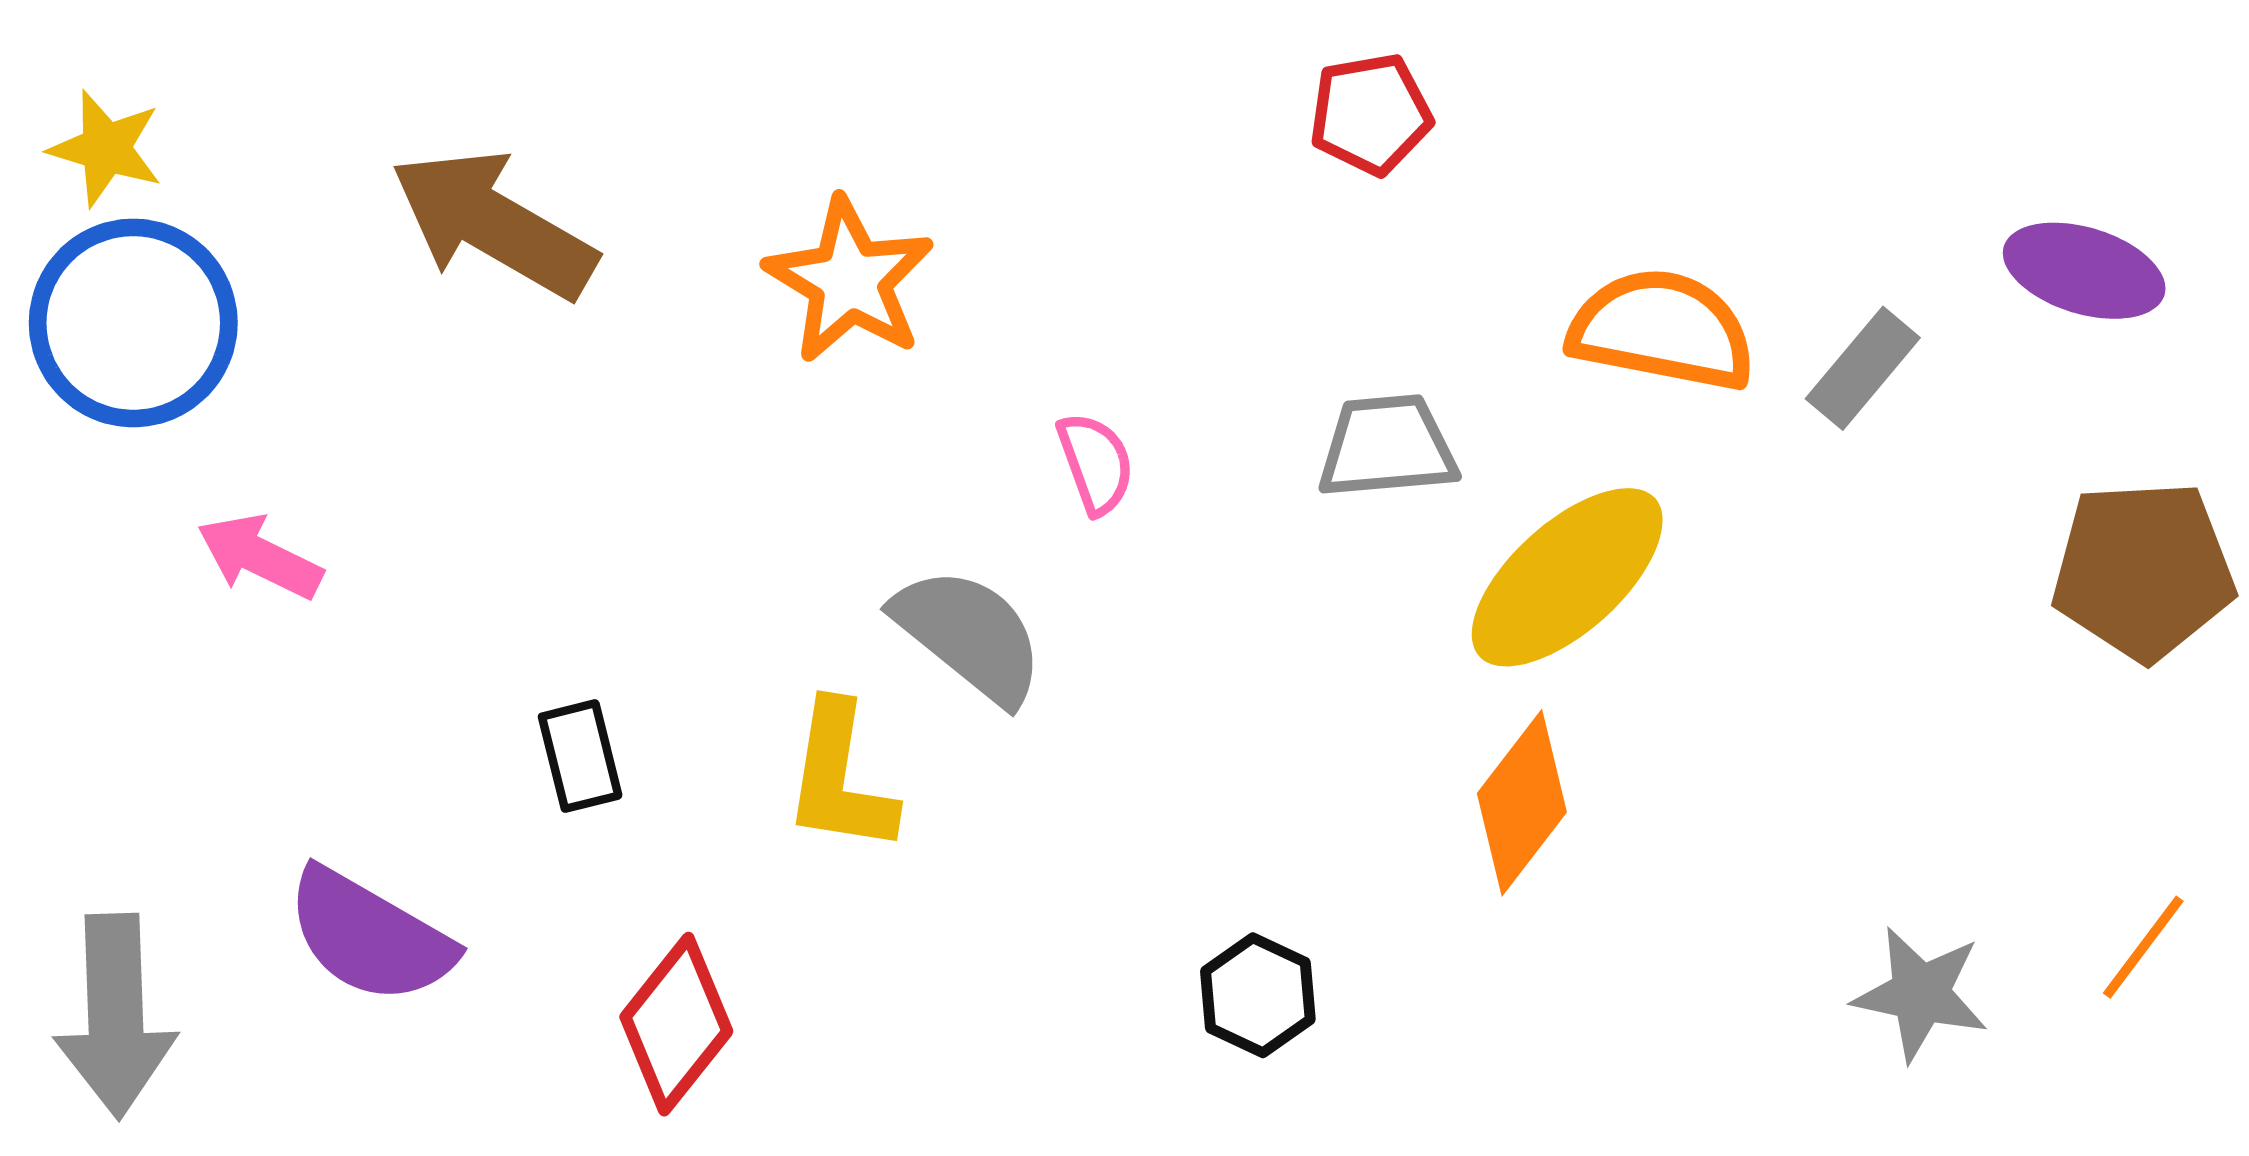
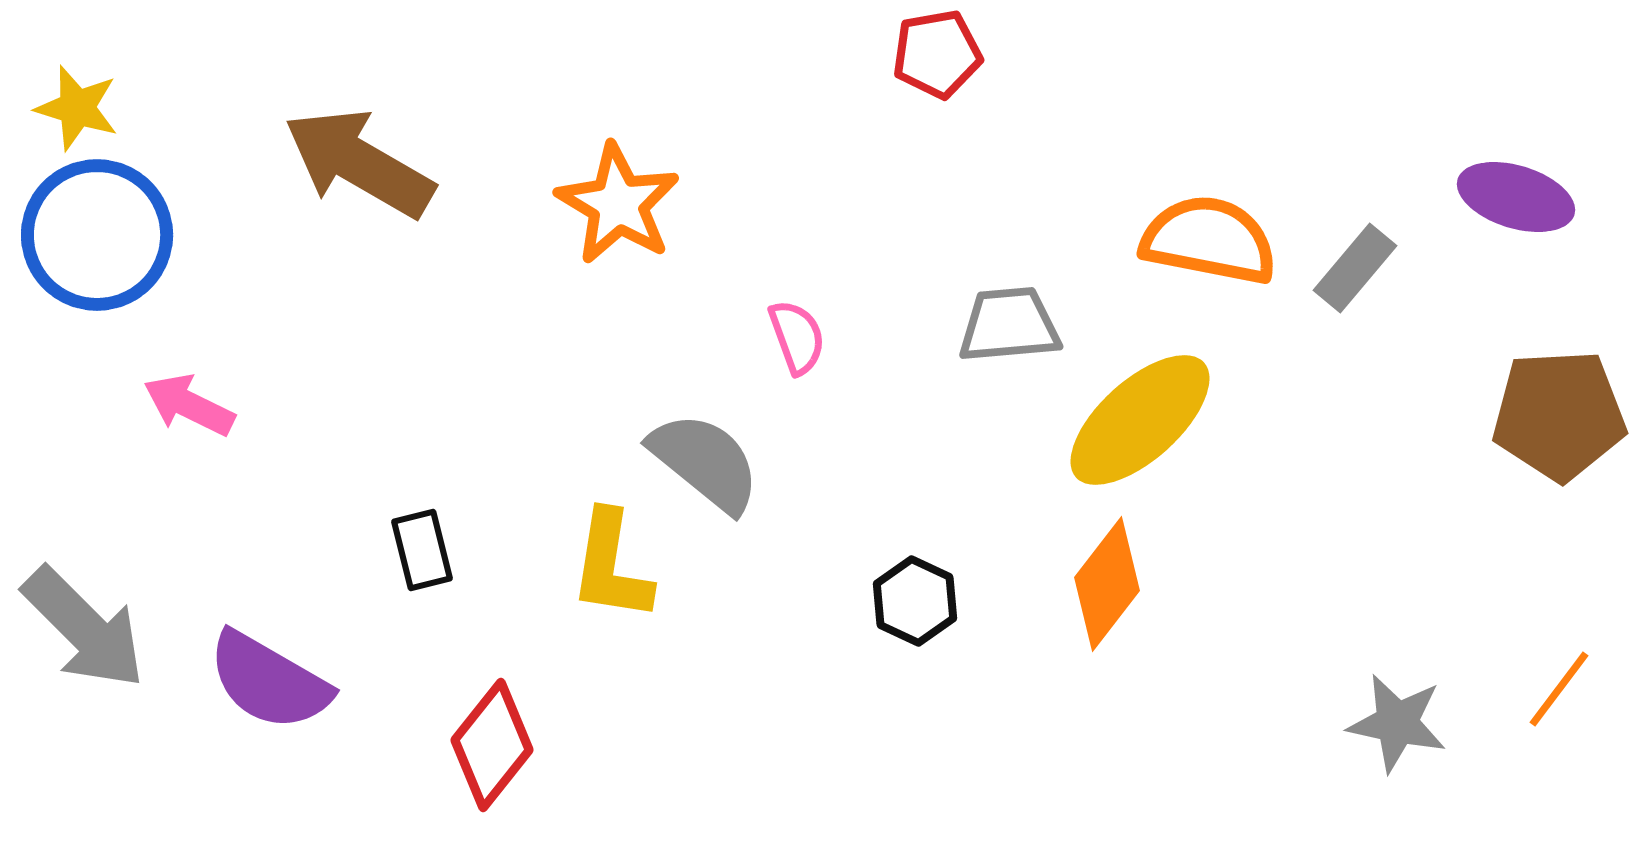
red pentagon: (1371, 114) -> (937, 54), moved
black hexagon: (1258, 995) -> (915, 601), moved
gray arrow: (115, 1016) -> (84, 628), moved, turned -43

